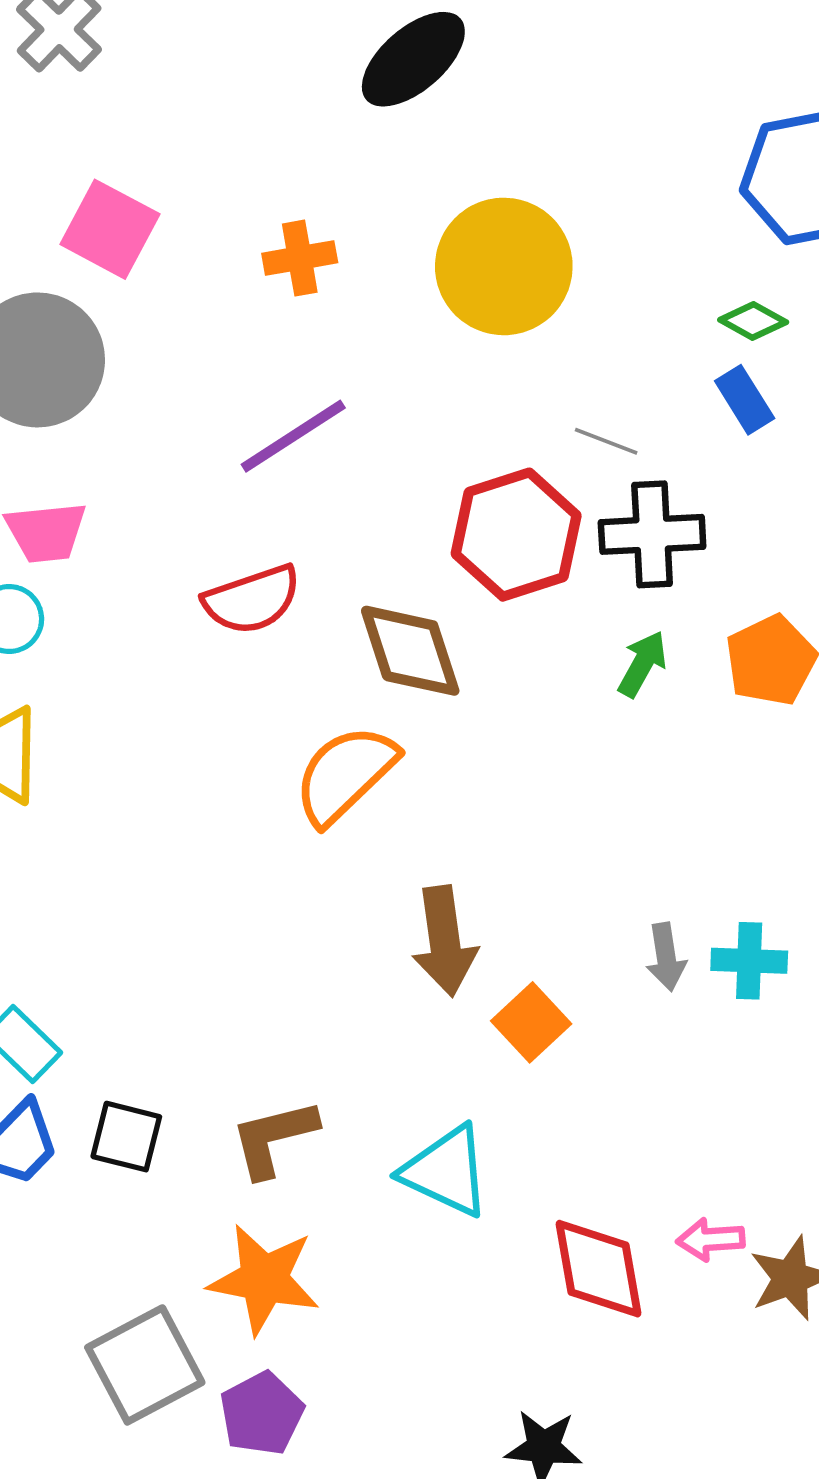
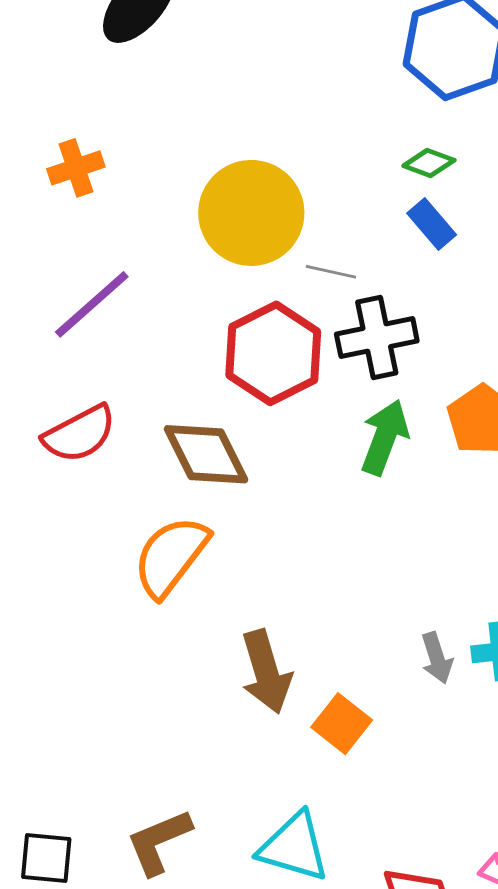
yellow circle: (504, 266) -> (251, 213), moved
green arrow: (642, 664) -> (385, 437), size x1.4

